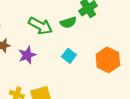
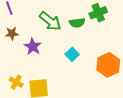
purple star: (27, 55) -> (33, 47), turned -30

